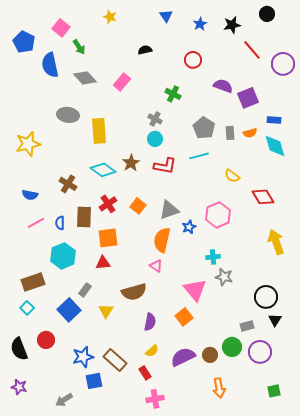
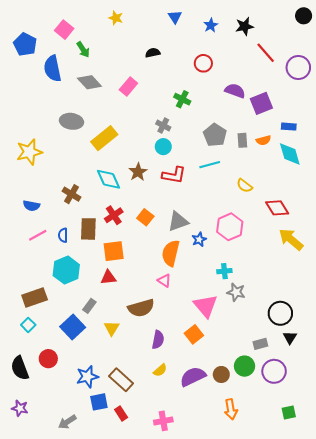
black circle: (267, 14) -> (304, 16), moved
yellow rectangle: (99, 131) -> (104, 138), turned 55
cyan diamond: (103, 170) -> (108, 179), turned 30
yellow arrow: (276, 242) -> (291, 239), moved, turned -30
red rectangle: (145, 373) -> (121, 414), moved

